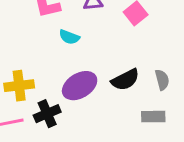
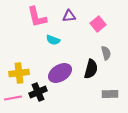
black semicircle: (125, 80) -> (91, 69), turned -48
gray semicircle: (162, 80) -> (106, 53), moved

